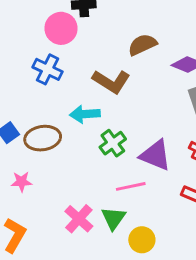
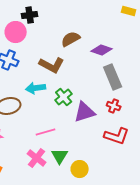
green cross: (113, 143) -> (64, 97), moved
purple triangle: (155, 155) -> (85, 112), turned -35
pink line: (131, 186) -> (46, 132), moved

